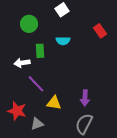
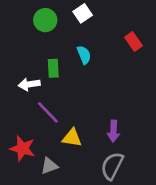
green circle: (29, 24) -> (45, 20), moved
cyan semicircle: (63, 41) -> (84, 55), turned -112

